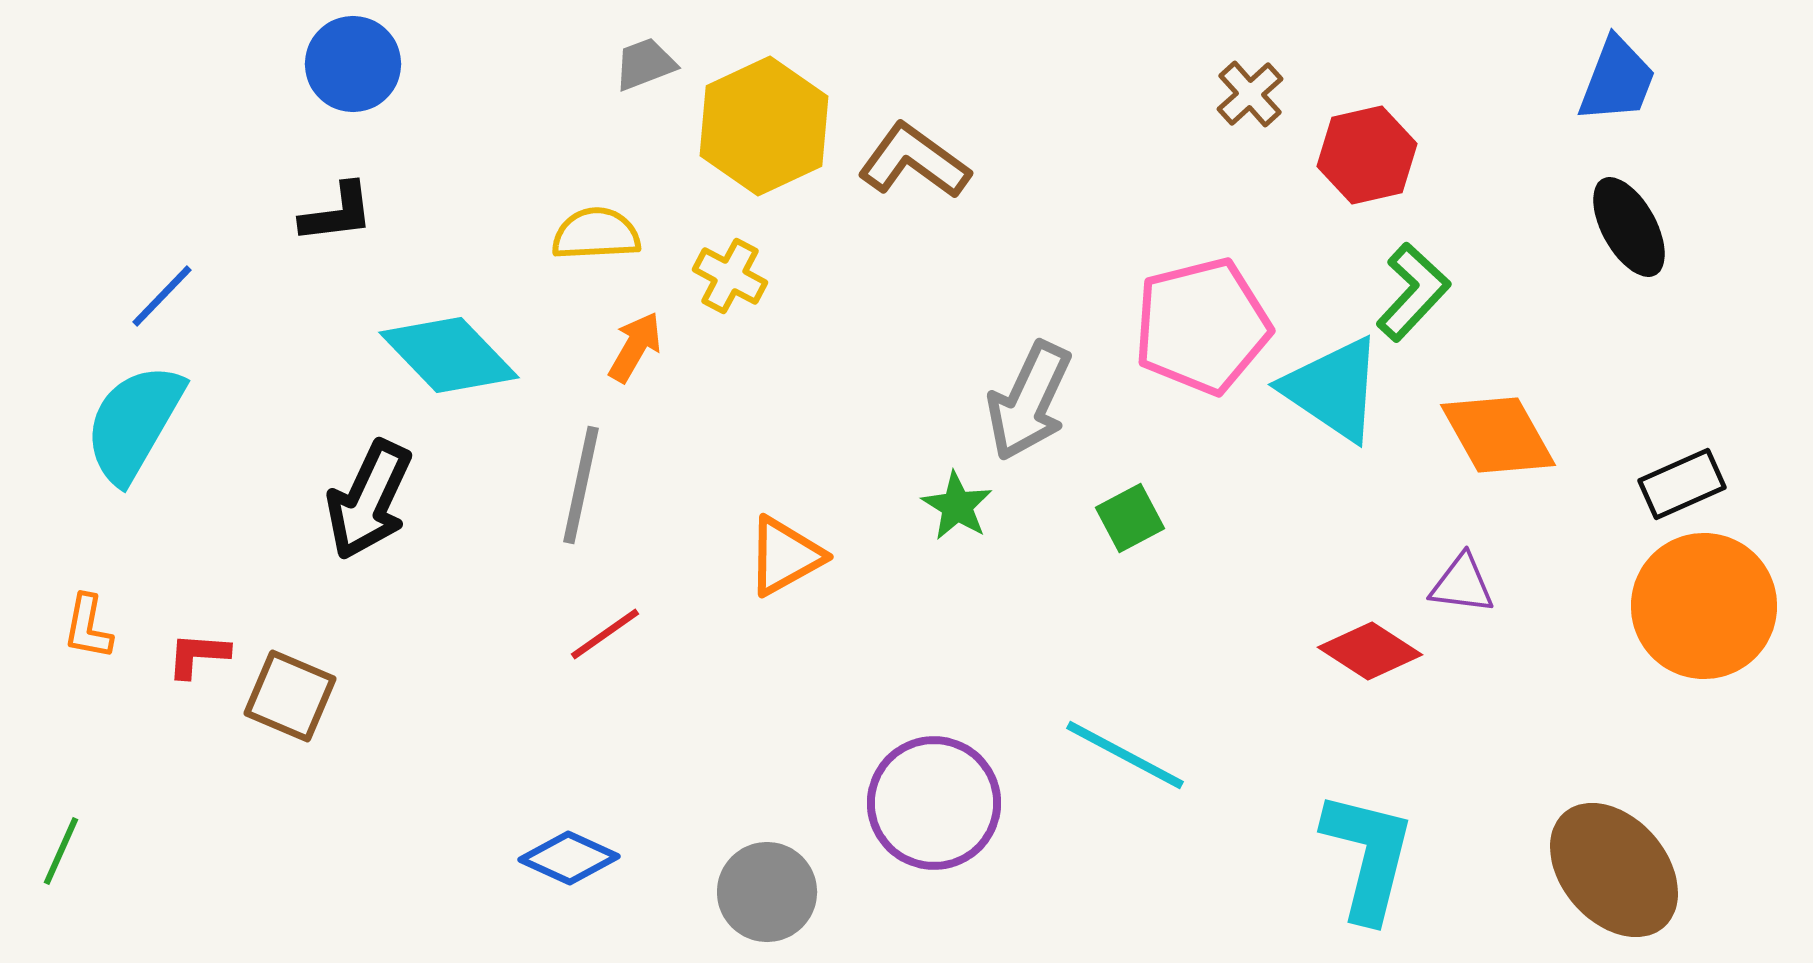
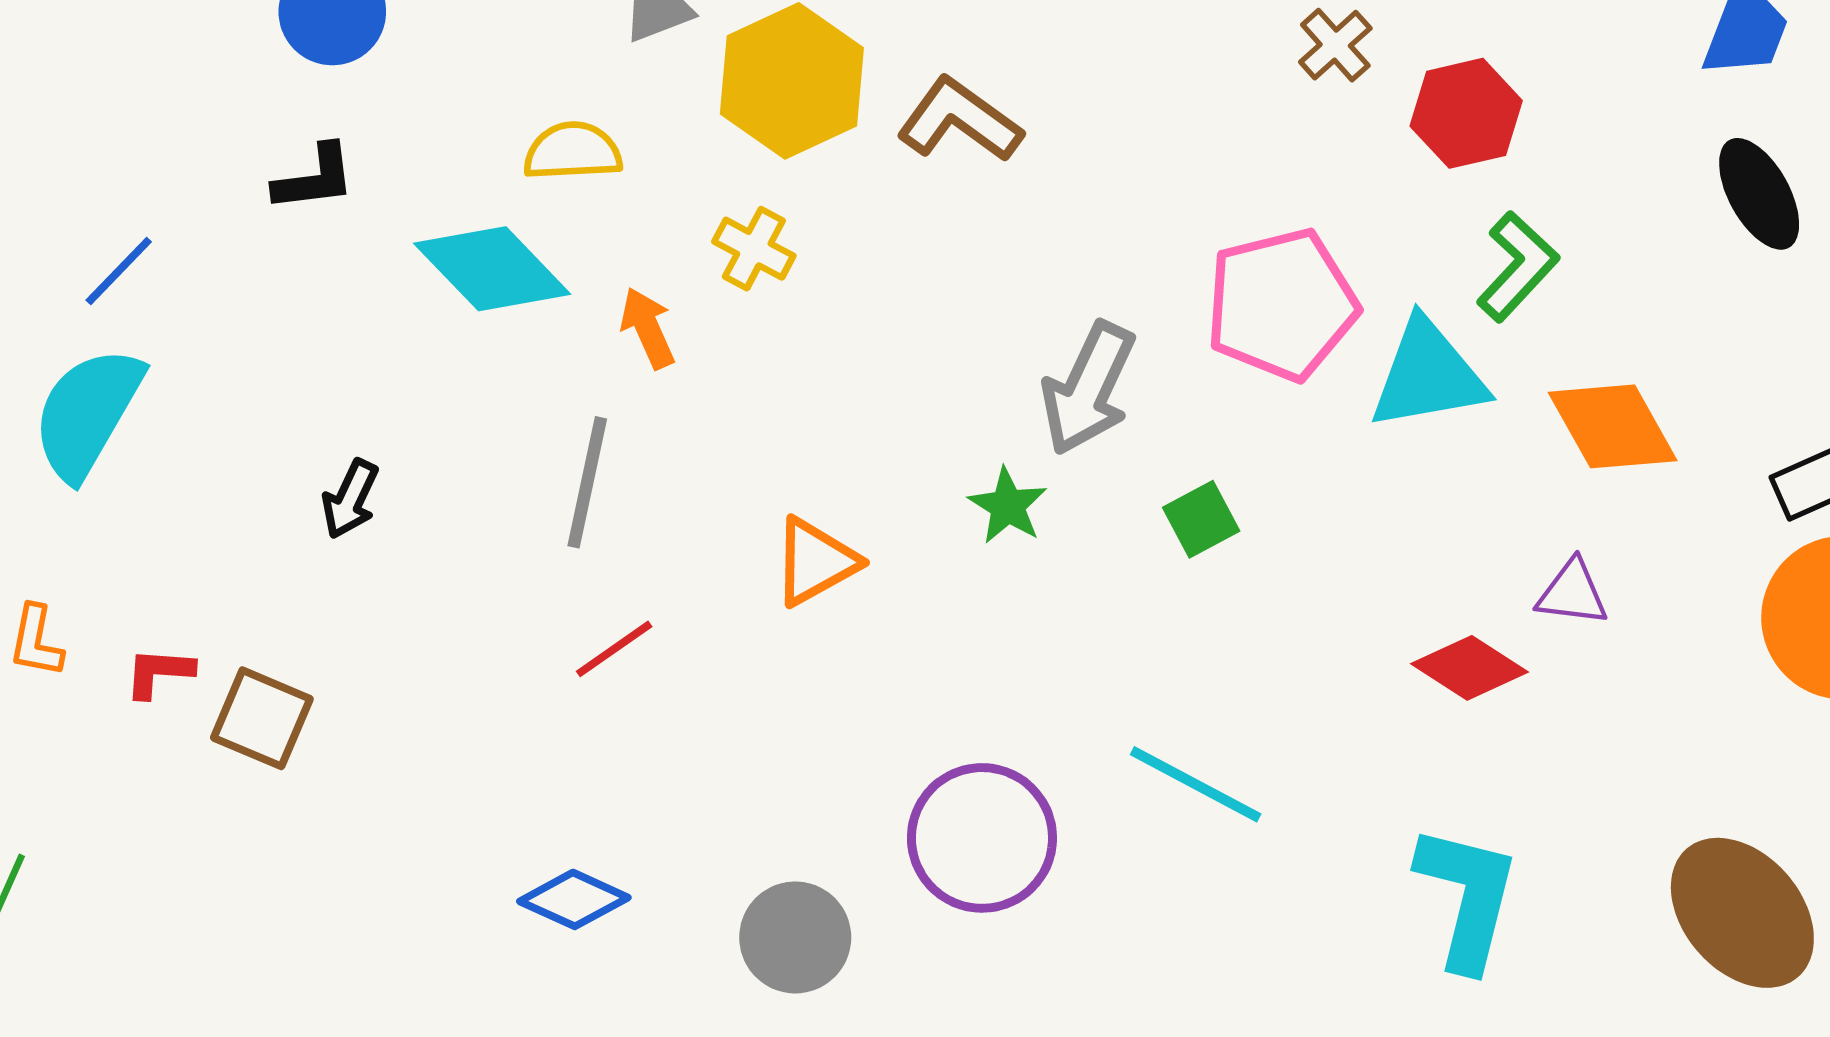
yellow semicircle: (596, 234) -> (573, 151), moved
orange arrow: (635, 347) -> (648, 328), turned -54
cyan diamond: (449, 355) -> (492, 269), moved
cyan triangle: (1333, 389) -> (1428, 375), turned -44
black arrow: (369, 500) -> (350, 499), size x0.6

